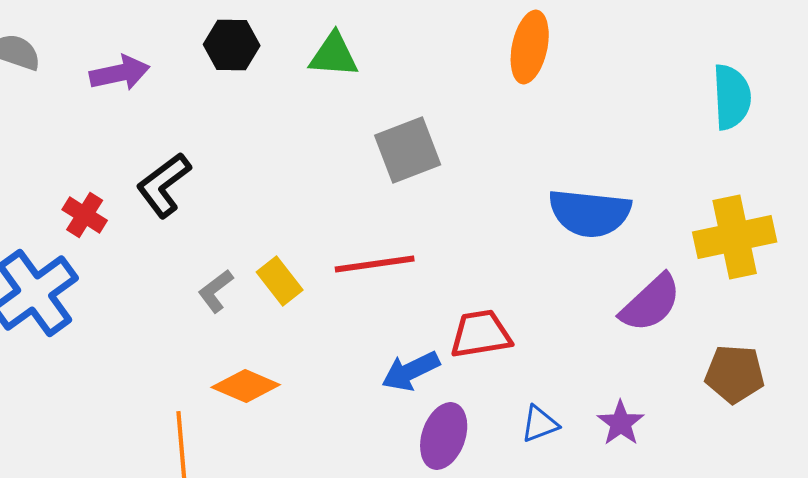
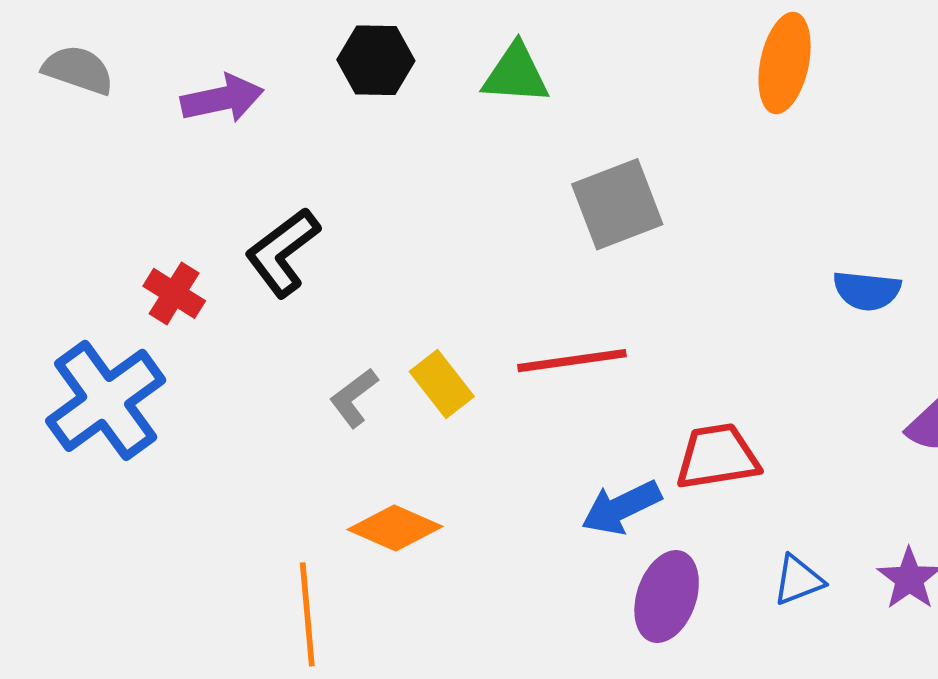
blue semicircle: (590, 213) -> (867, 291), size x0.6

